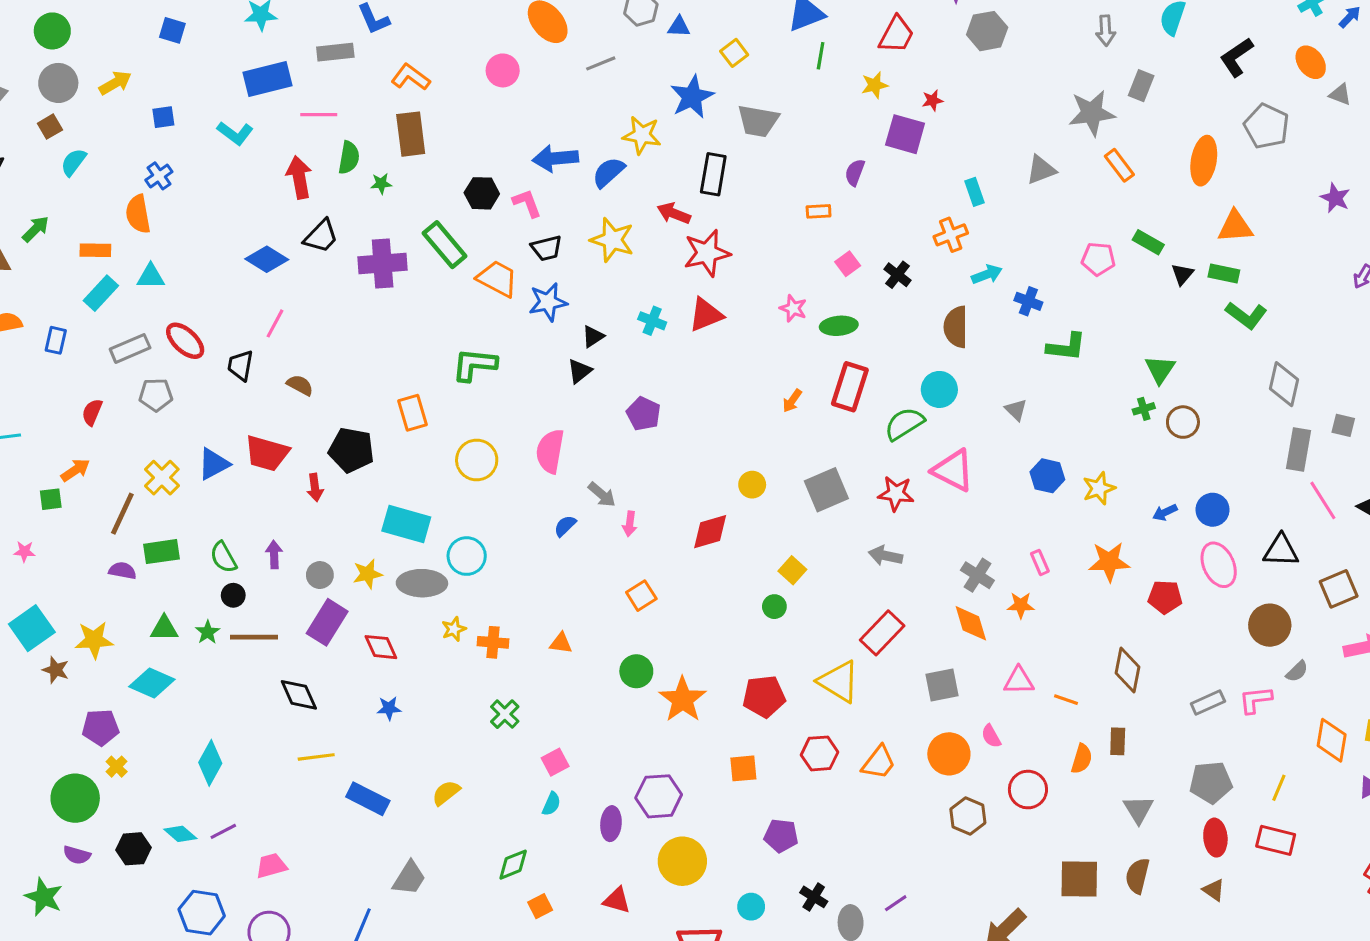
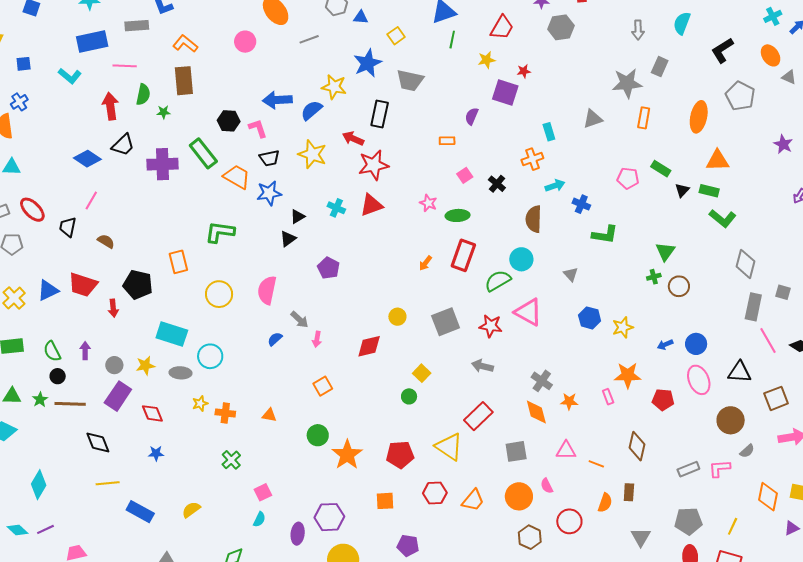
orange rectangle: (1119, 165) -> (644, 118), turned 45
pink rectangle: (1040, 562) -> (608, 397), moved
gray ellipse: (422, 583) -> (181, 373), size x0.7

